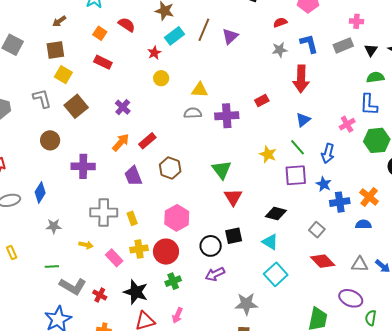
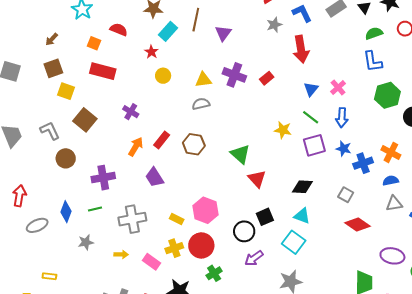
purple triangle: (230, 36) -> (223, 33), moved
red rectangle: (103, 62) -> (103, 71), size x1.4
gray L-shape: (42, 98) -> (50, 131), moved
purple cross: (227, 116) -> (234, 75), moved, turned 35
pink cross: (347, 124) -> (338, 87), moved
brown hexagon: (170, 168) -> (194, 144), moved
yellow rectangle: (132, 218) -> (177, 219), moved, turned -32
yellow rectangle: (12, 253) -> (49, 276), turned -48
gray triangle: (360, 264) -> (394, 204), moved
green line: (52, 266) -> (95, 209), moved
cyan square: (276, 274) -> (294, 242), moved

